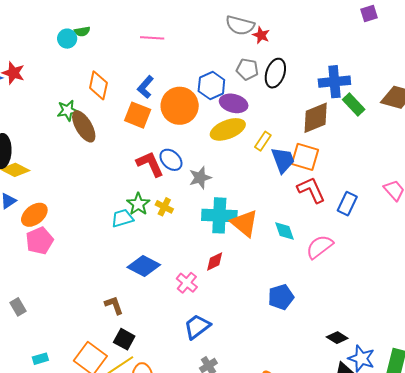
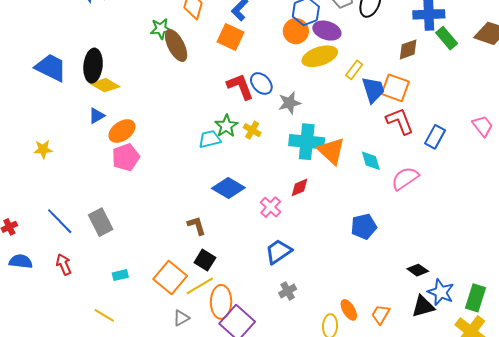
orange circle: (180, 106) -> (296, 31), moved, size x0.7
brown diamond: (316, 118) -> (408, 49), size x0.7
gray rectangle: (18, 307) -> (101, 222), size x1.5

